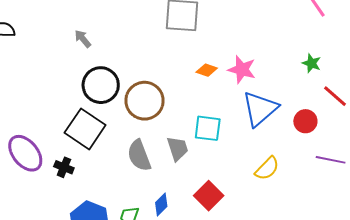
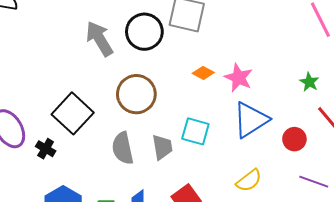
gray arrow: (83, 39) -> (99, 39), moved, size x1.8
black circle: (101, 85) -> (144, 32), moved

